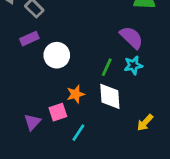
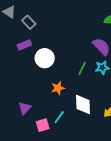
white diamond: (110, 96) -> (83, 105), moved
pink square: (58, 112) -> (43, 125), moved

